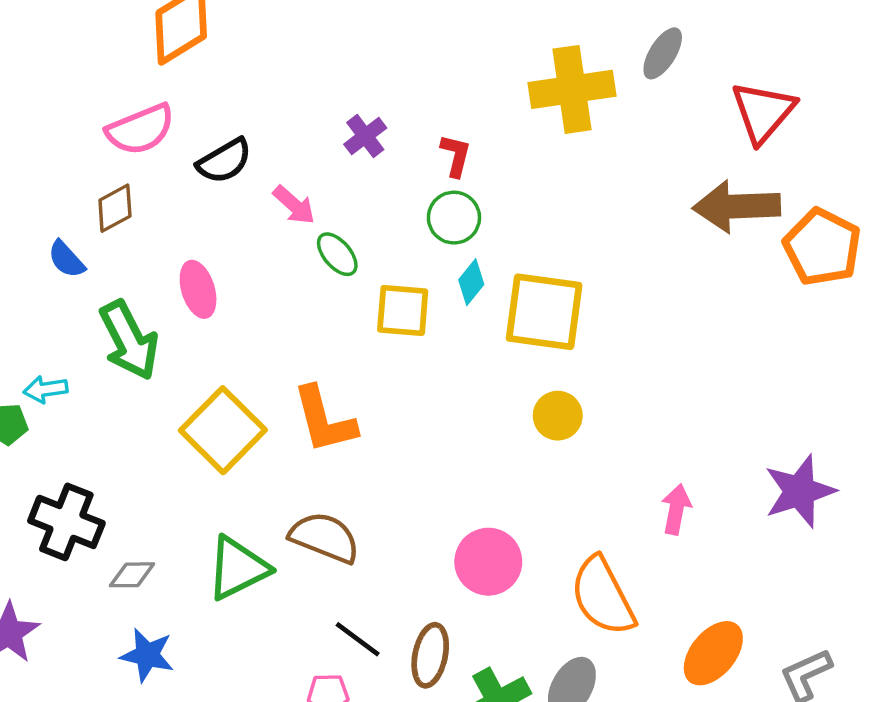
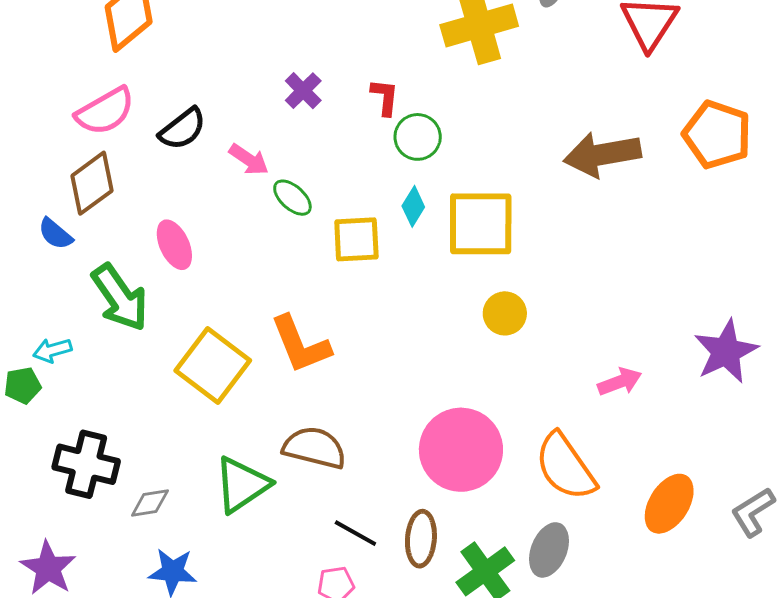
brown arrow: (737, 206) -> (602, 154), moved
brown diamond: (115, 208) -> (92, 183), size x1.4
green circle: (454, 218) -> (418, 137), moved
pink arrow: (676, 509) -> (620, 382), turned 66
pink circle: (488, 562) -> (461, 450), size x1.4

